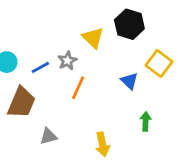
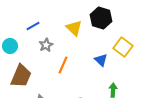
gray star: (67, 61) -> (46, 45), moved
blue line: (40, 67) -> (33, 26), moved

